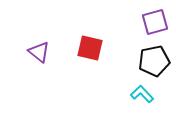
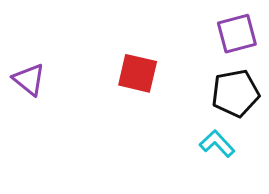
purple triangle: (39, 52) -> (29, 79), moved

